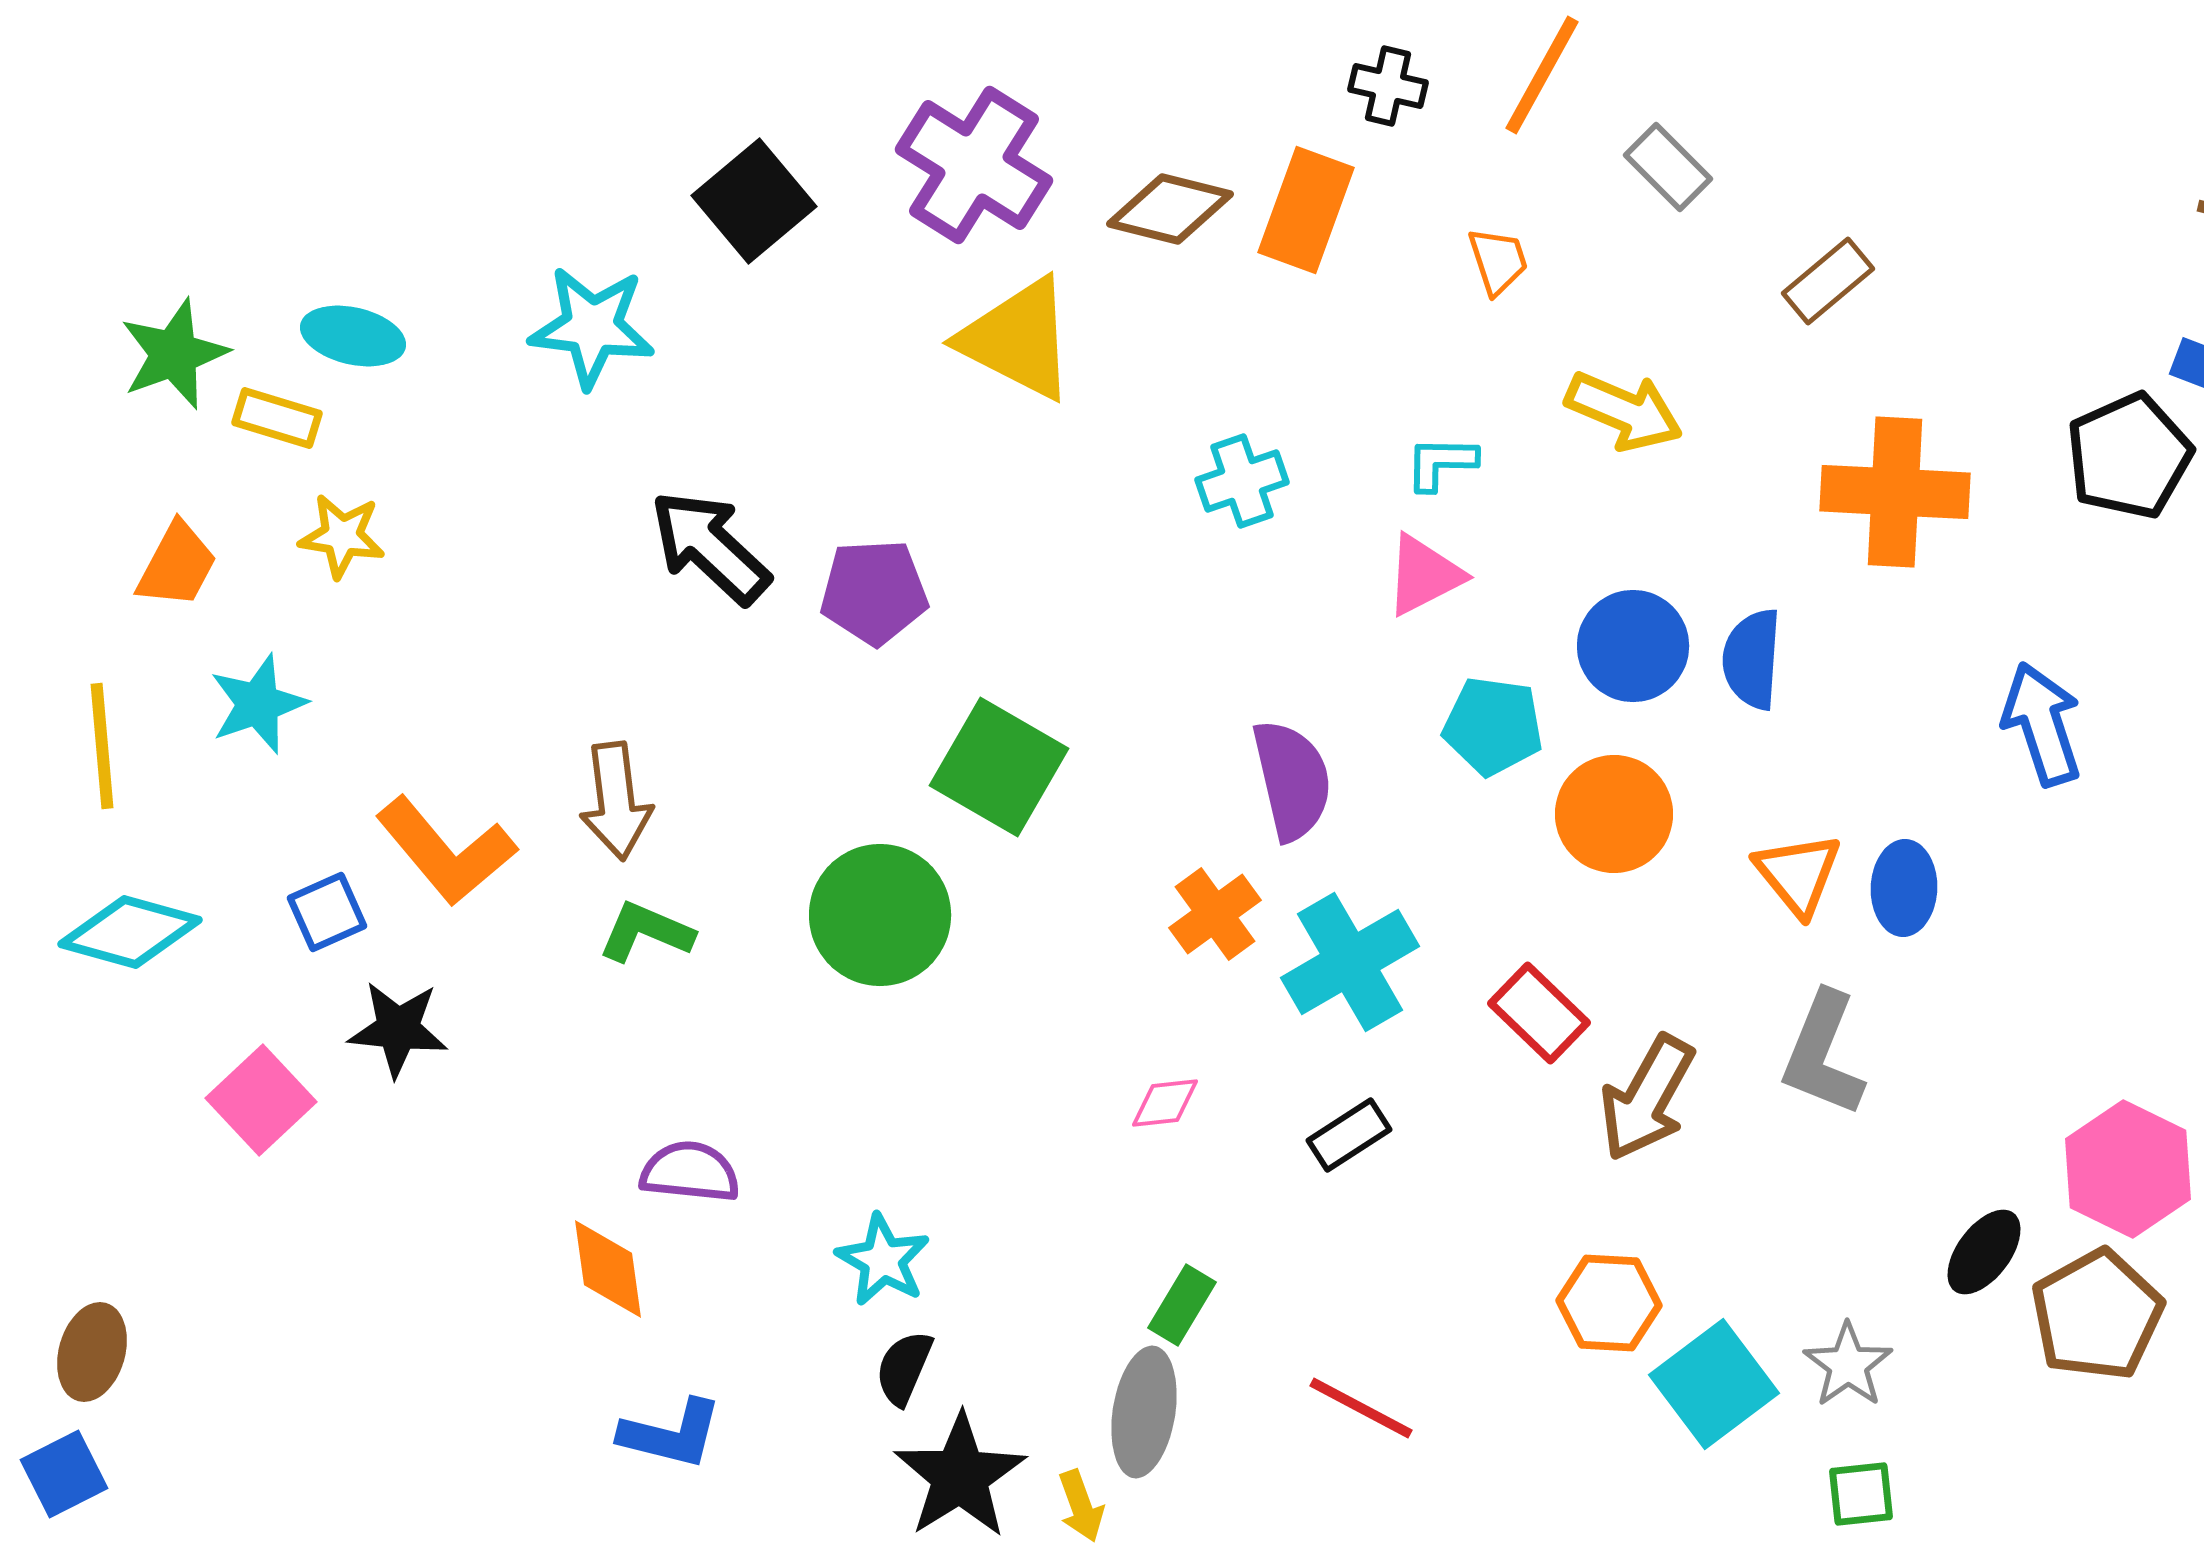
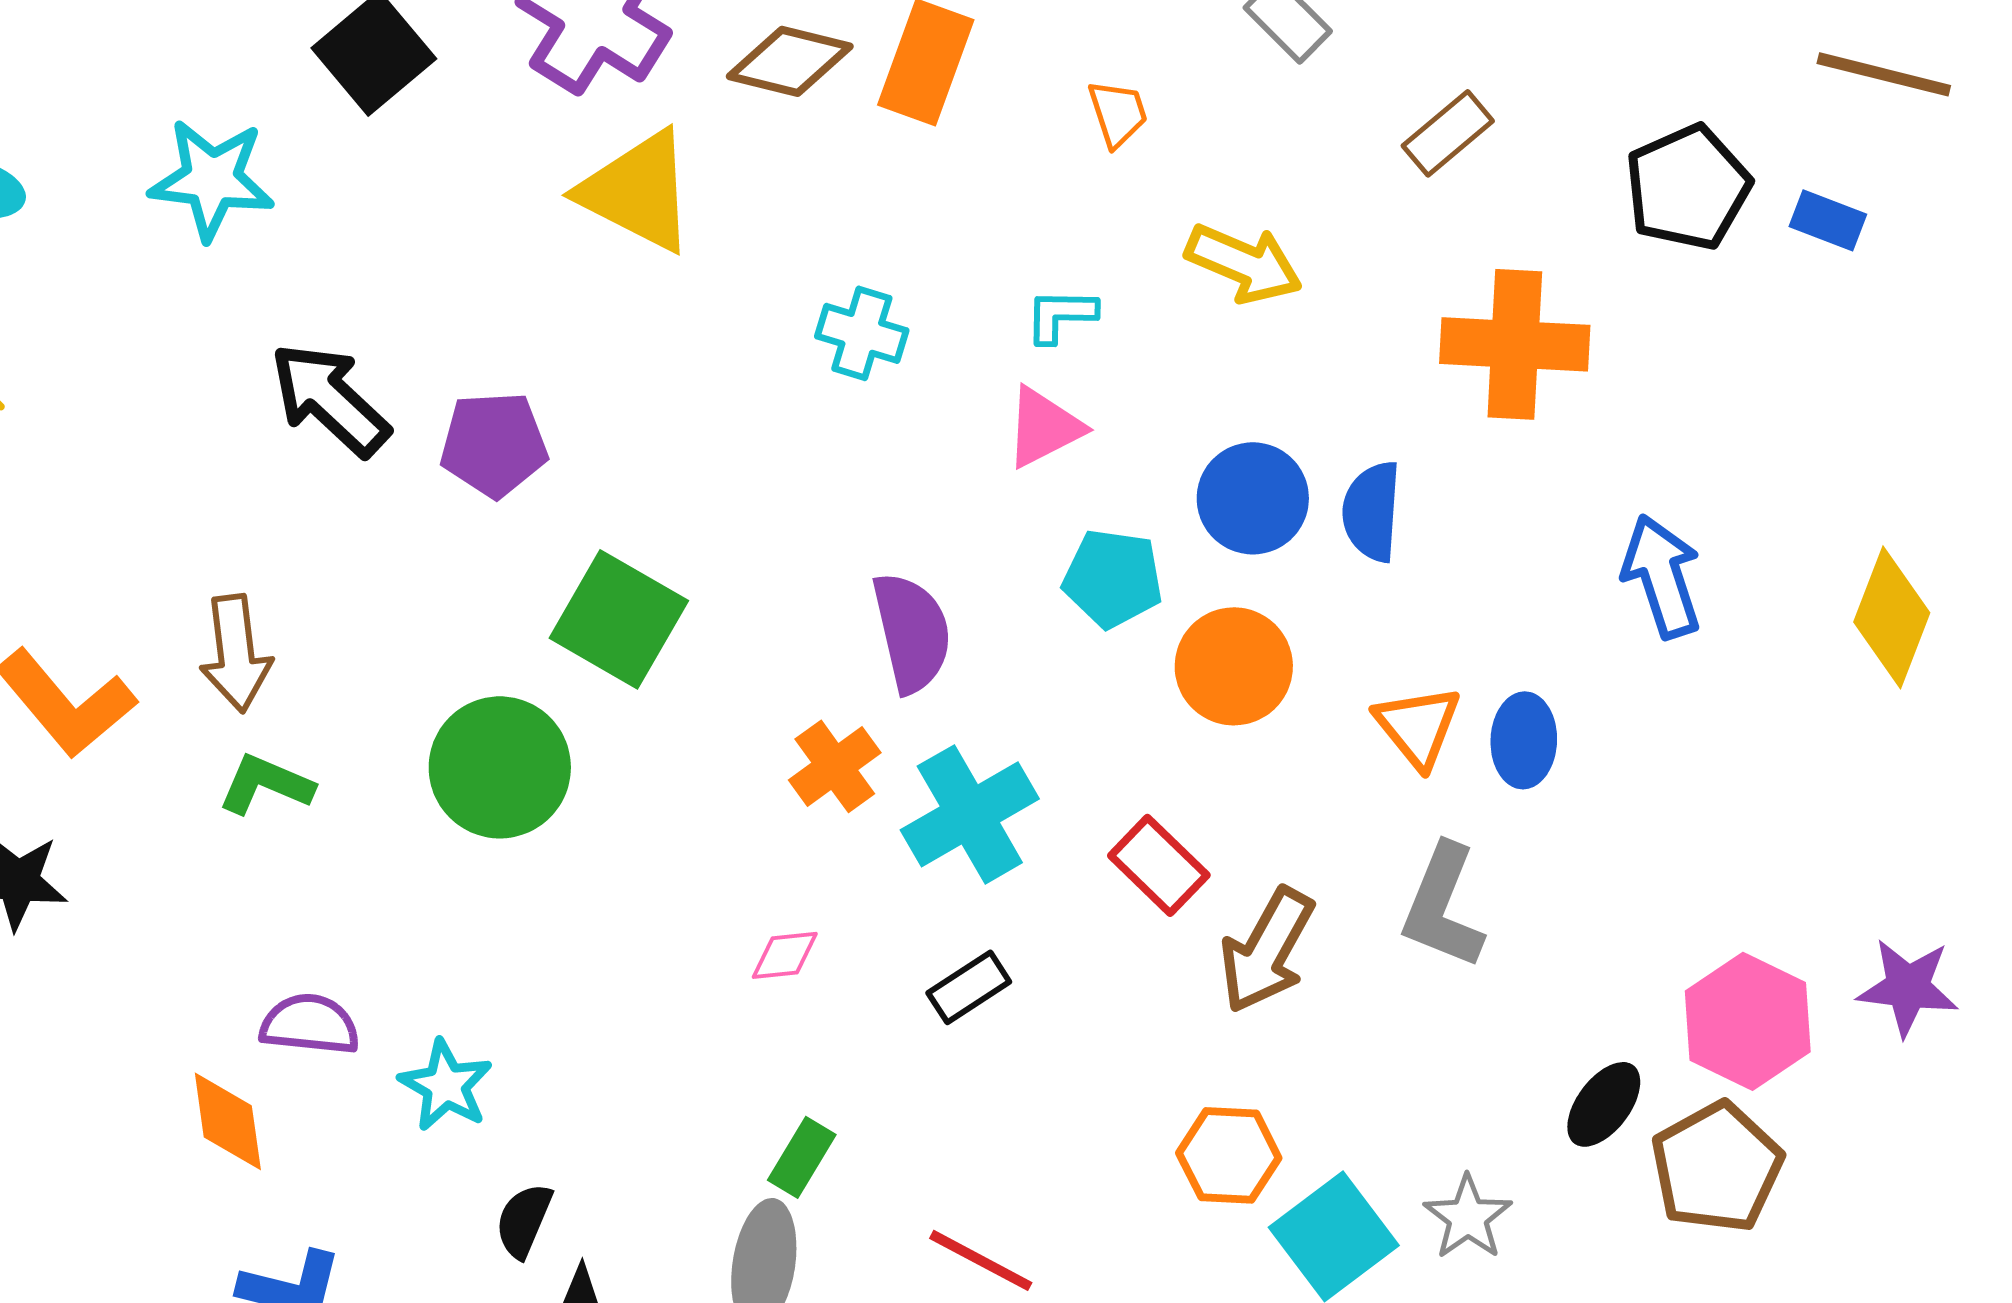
black pentagon: (2129, 456) -> (1688, 187), moved
cyan cross: (1242, 481) -> (862, 333), turned 36
cyan star: (883, 1260) -> (446, 1085), moved

